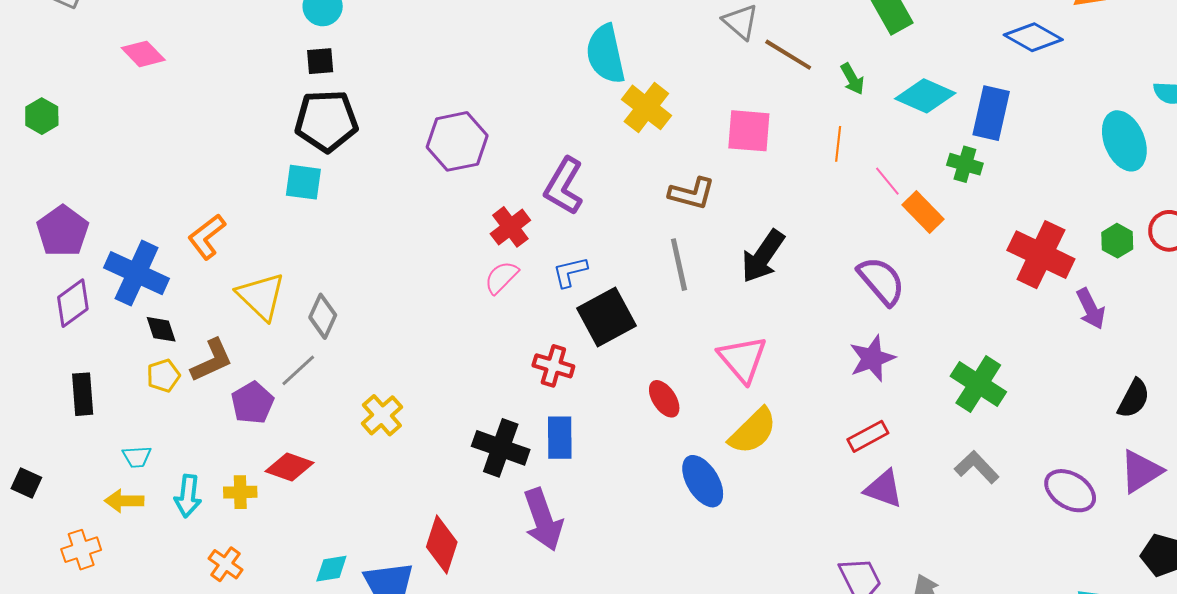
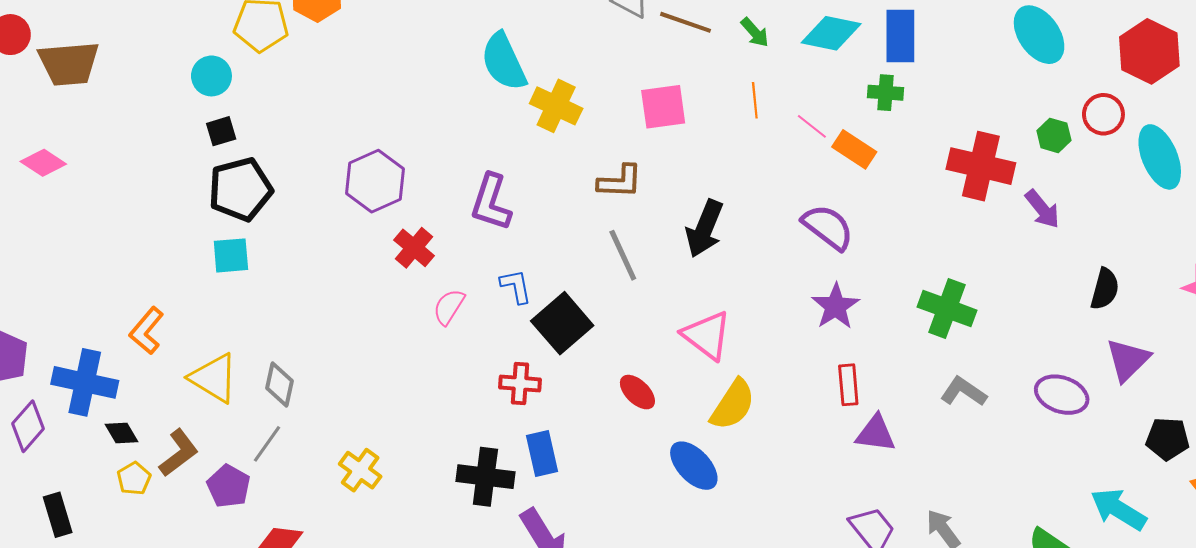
red cross: (510, 227) -> (414, 248), moved
blue L-shape: (570, 272) -> (516, 286), turned 105
red rectangle: (868, 436) -> (848, 385), turned -54

